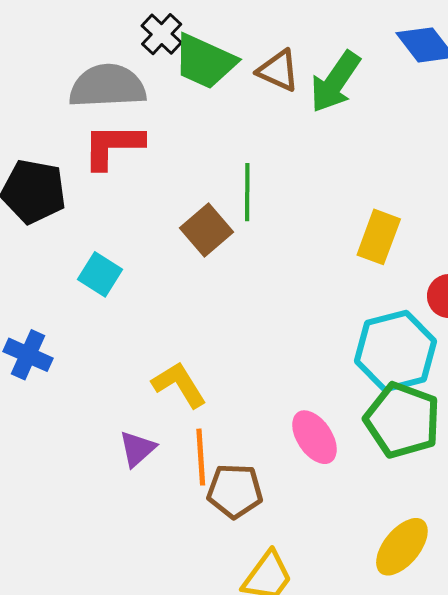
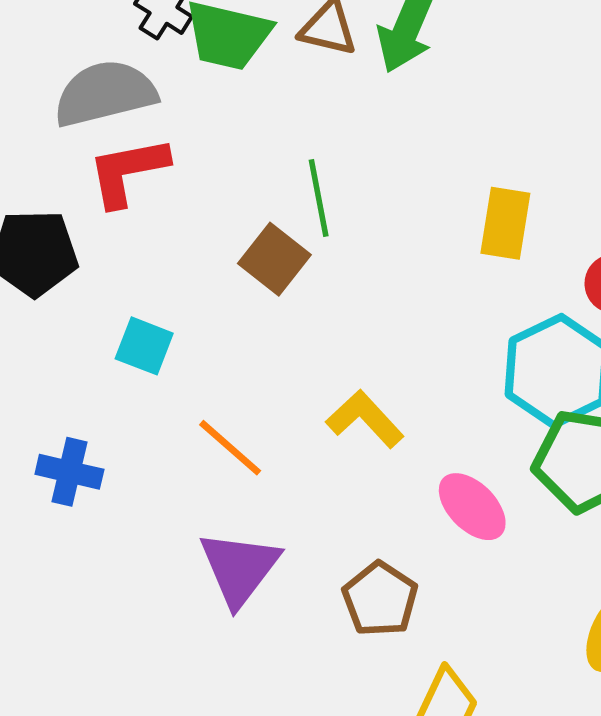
yellow L-shape: (179, 385) -> (365, 419), moved
purple triangle: (137, 449) -> (239, 568), size x1.6
orange line: (201, 457) -> (230, 448), moved, turned -34
brown pentagon: (235, 491) -> (380, 599), turned -30

